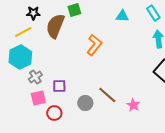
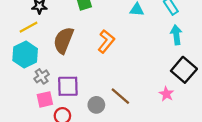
brown semicircle: (55, 26) -> (63, 40), moved
purple square: (59, 86) -> (68, 86), size x1.5
pink star: (133, 105) -> (166, 94), moved

